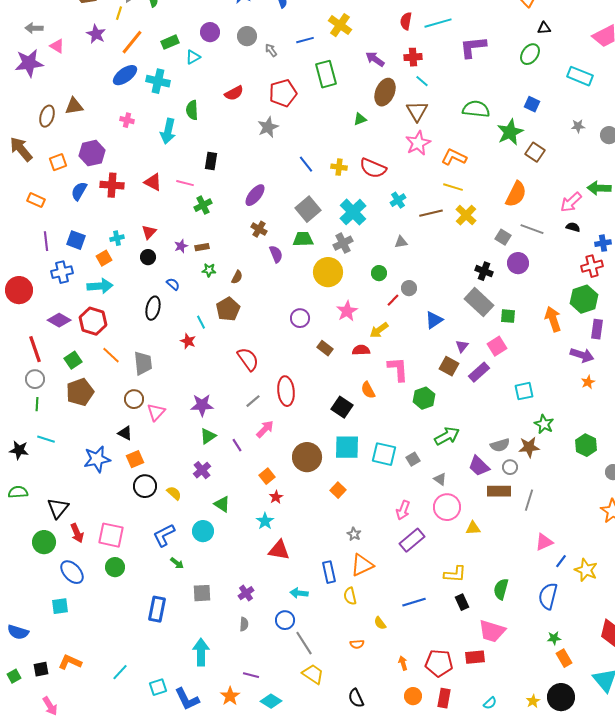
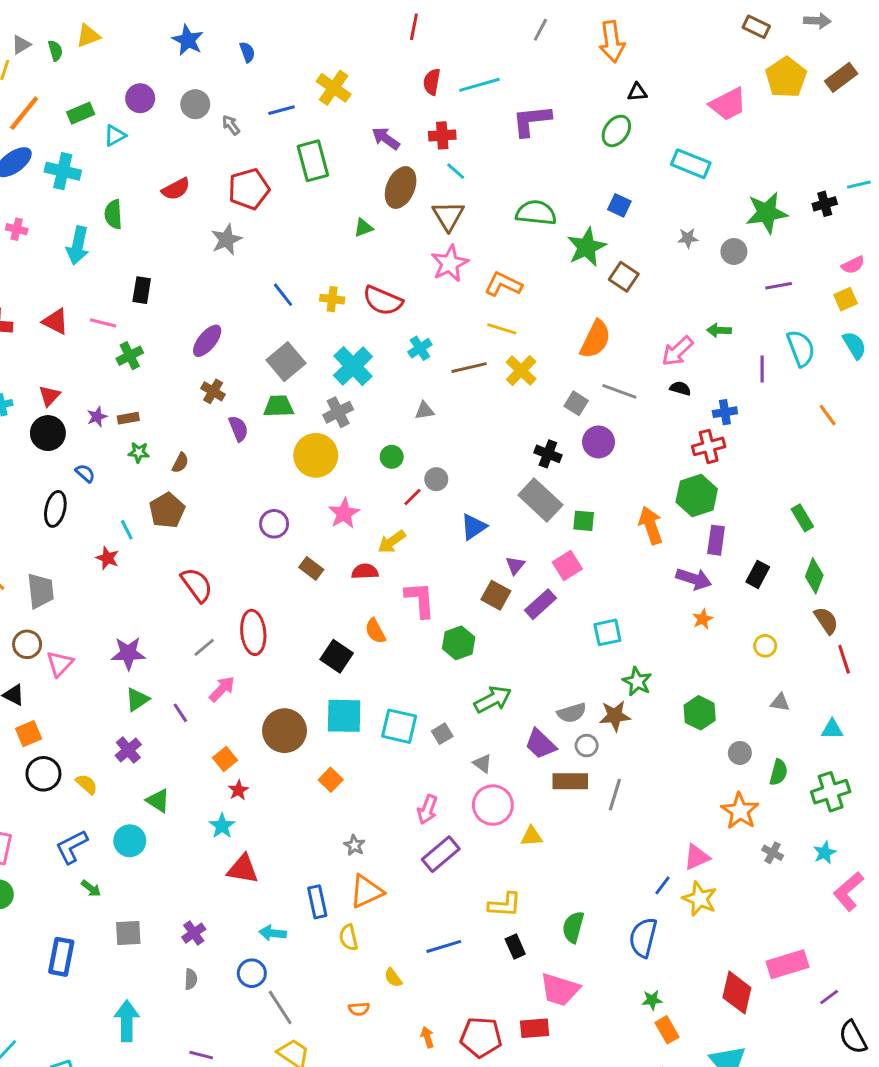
green arrow: (599, 188) -> (719, 330), size x0.7
black circle: (148, 257) -> (48, 433), size x1.5
pink triangle: (544, 542) -> (697, 857), moved

